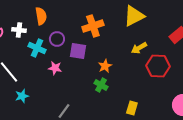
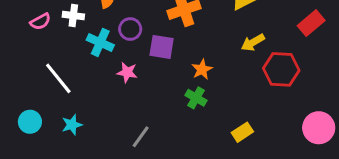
cyan star: (22, 96) -> (72, 125), moved
yellow rectangle: (132, 108) -> (242, 132), turned 40

